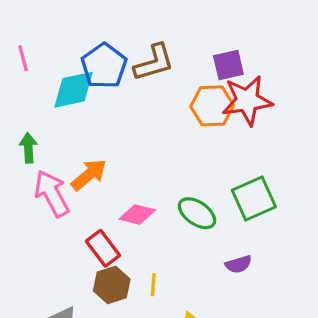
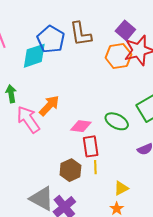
brown L-shape: (154, 63) -> (81, 34), turned 104
purple square: (228, 65) -> (125, 30), turned -30
red rectangle: (103, 248) -> (91, 146), moved, turned 35

